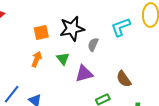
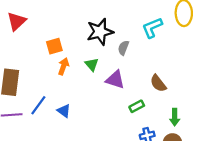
orange square: (41, 33) -> (54, 46), moved
purple triangle: (84, 74) -> (115, 80), turned 36

